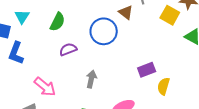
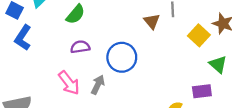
blue circle: (104, 31) -> (122, 57), moved
purple rectangle: (147, 70) -> (202, 91), moved
pink arrow: (45, 87) -> (69, 83), moved

